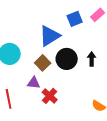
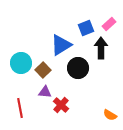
black arrow: (92, 59) -> (101, 48), moved, size x1.5
brown square: (43, 63) -> (43, 70), moved

